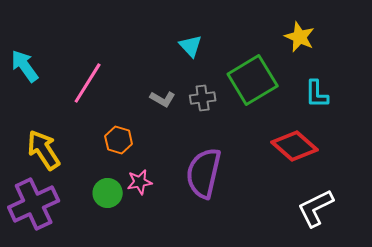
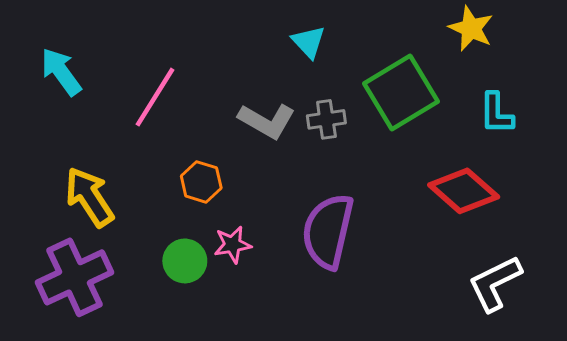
gray L-shape: (163, 99) -> (267, 121), size x1.5

